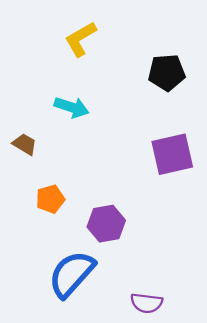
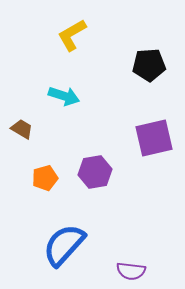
purple hexagon: (106, 224) -> (95, 172), moved

